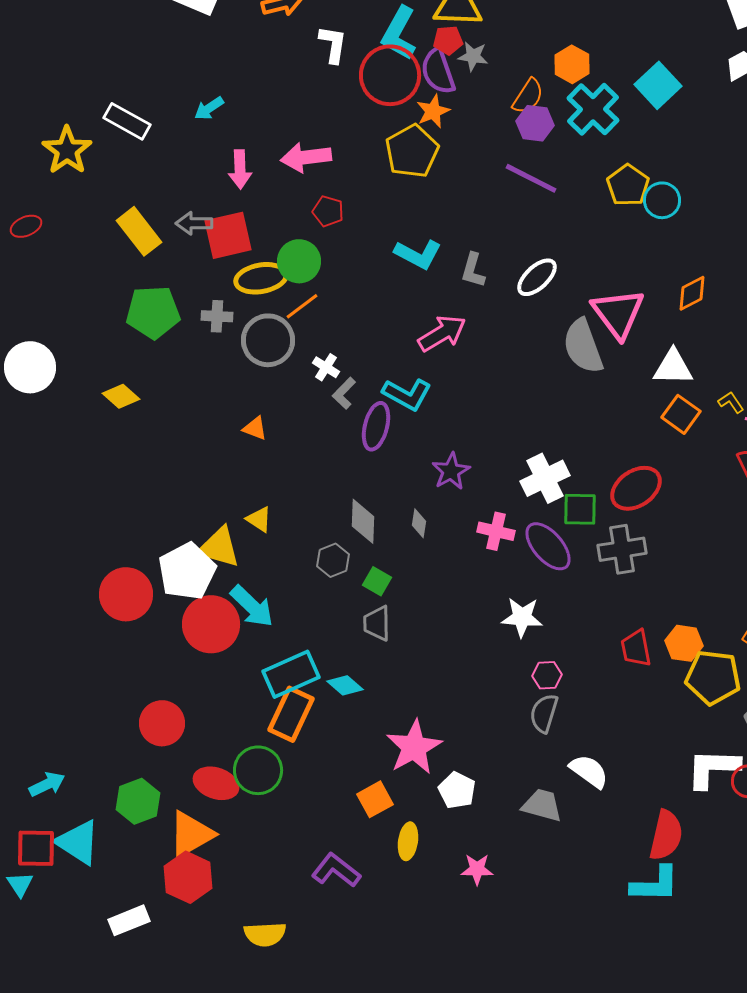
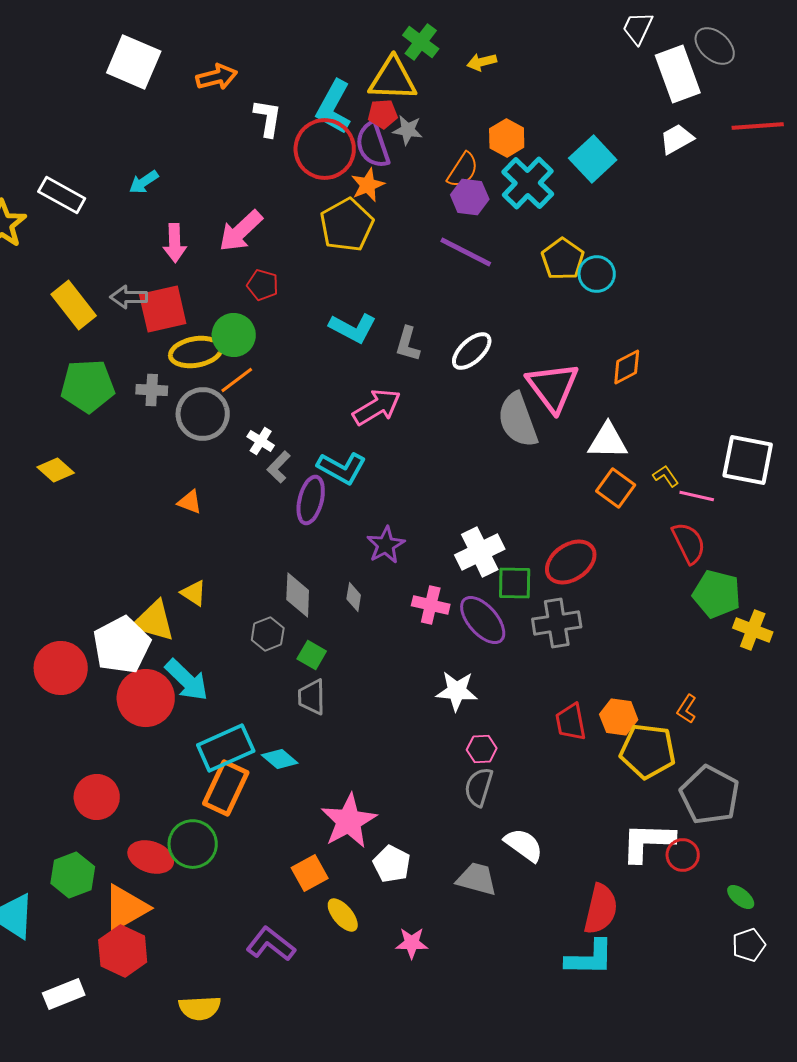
pink arrow: (306, 157) -> (241, 231), turned -36
yellow ellipse: (408, 841) -> (343, 915), turned -48

